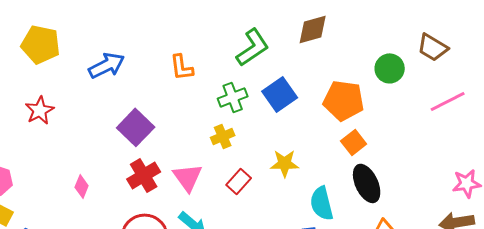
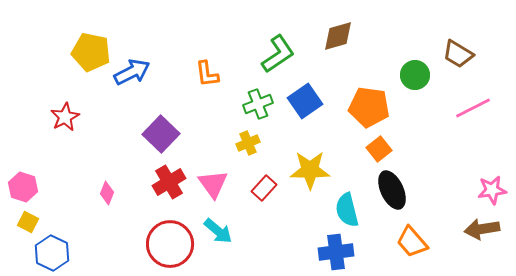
yellow pentagon: (41, 44) -> (91, 52), moved
yellow star: (285, 163) -> (310, 170), size x1.4

